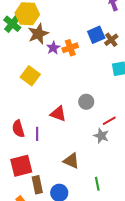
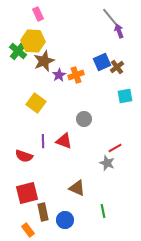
gray circle: (86, 102) -> (84, 119), moved
red semicircle: (18, 129) -> (24, 156), turned -54
purple line: (37, 134) -> (43, 141), moved

